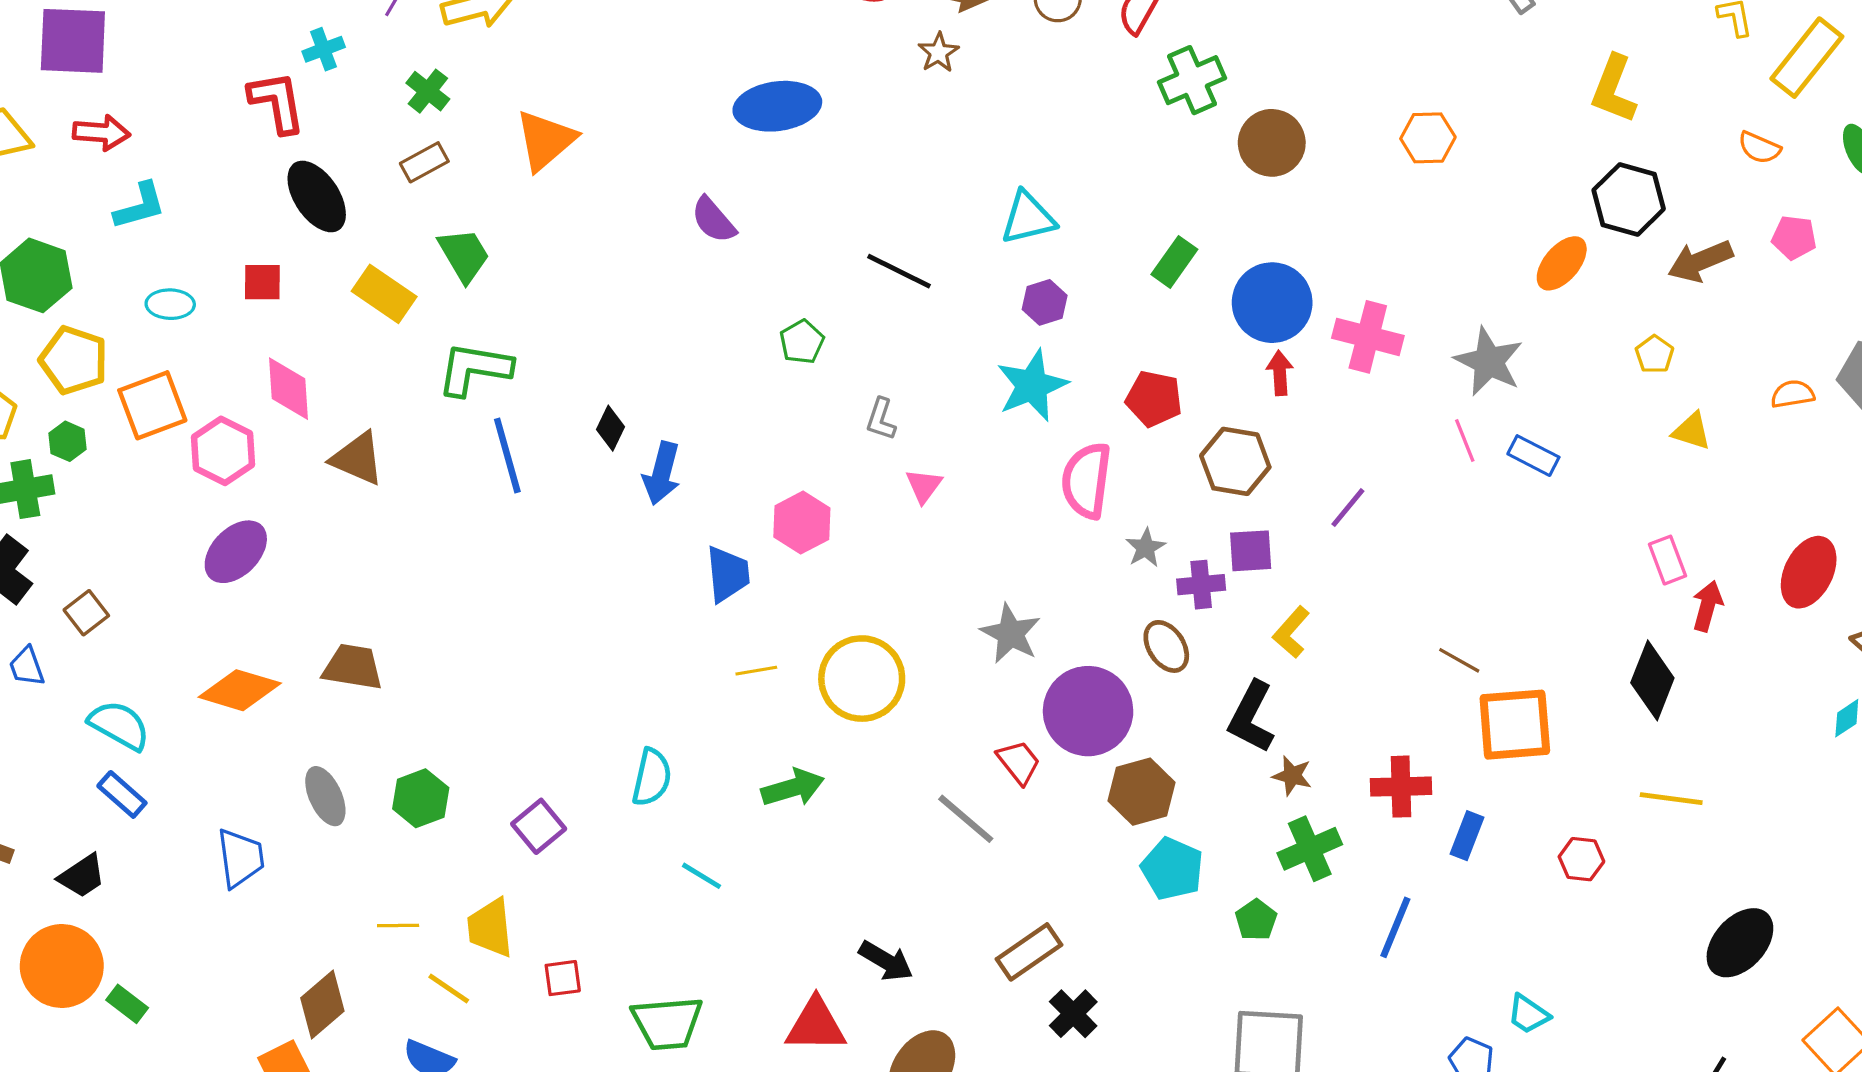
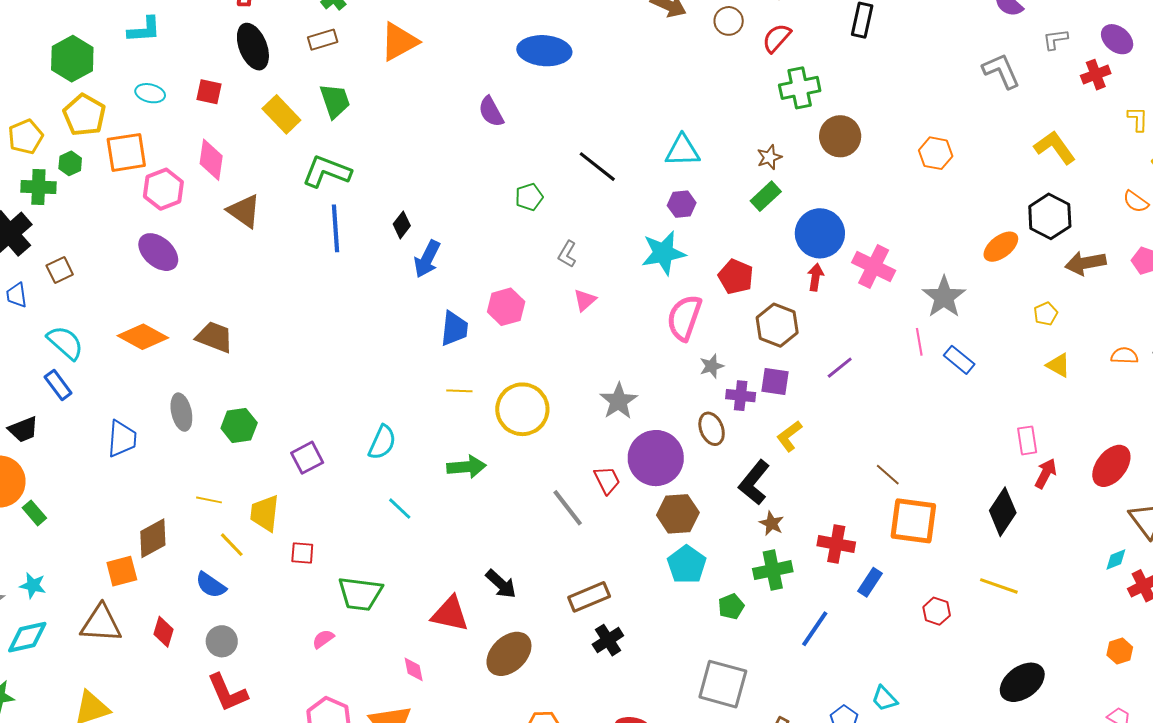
brown star: (939, 52) -> (769, 157), moved
yellow L-shape: (1614, 89) -> (1055, 147), turned 111
purple ellipse: (236, 552) -> (158, 252), turned 75

